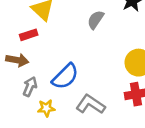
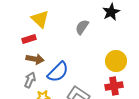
brown arrow: (17, 60) -> (35, 59), moved

